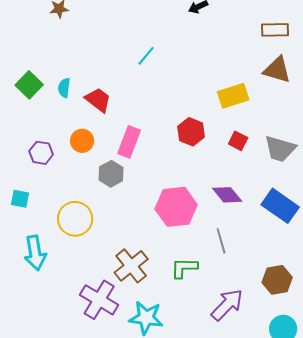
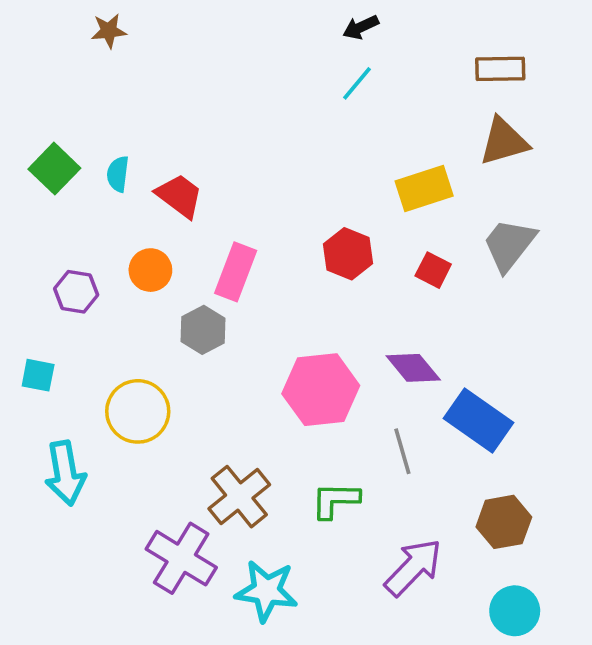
cyan line: (146, 56) -> (357, 83), moved
brown triangle: (277, 70) -> (504, 141), turned -32
gray trapezoid: (280, 149) -> (509, 245), moved, turned 112
blue rectangle: (280, 206) -> (478, 420), moved

